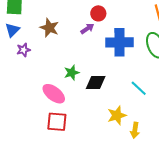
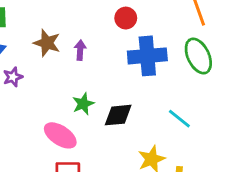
red circle: (98, 13) -> (126, 18), moved
purple arrow: (87, 29) -> (80, 50), moved, turned -48

